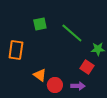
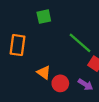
green line: (72, 33) -> (80, 43), moved
purple arrow: (78, 86) -> (85, 84), turned 32

